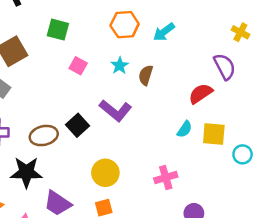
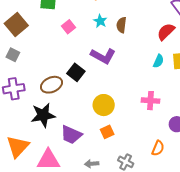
pink square: (78, 66) -> (68, 27), turned 32
pink cross: (166, 178) -> (150, 101), turned 30

